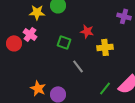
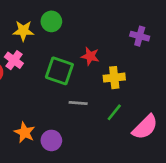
green square: (64, 42) -> (59, 71), size x1.5
gray line: (78, 66) -> (78, 103), turned -48
green line: (105, 88) -> (114, 112), moved

